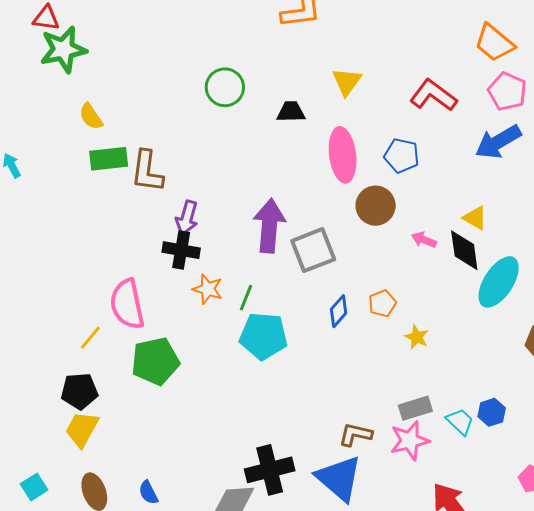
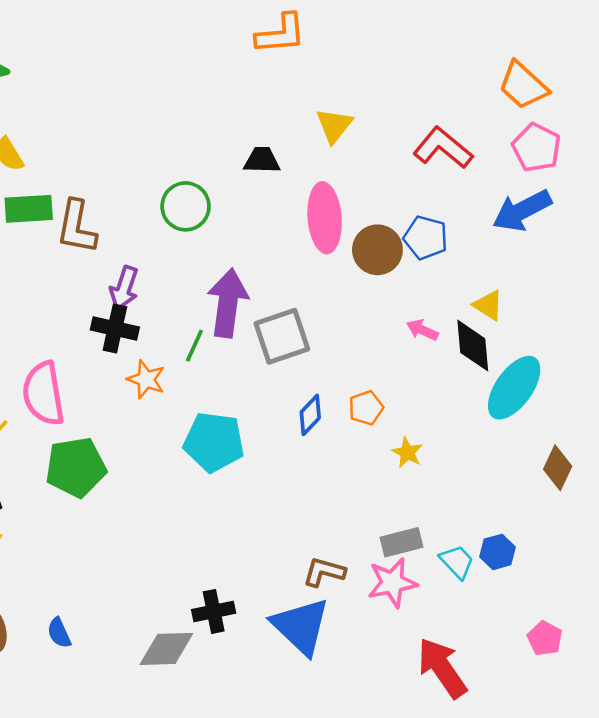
green circle: (225, 87) -> (186, 206), moved
blue pentagon: (402, 156) -> (426, 238), moved
brown circle: (376, 206) -> (377, 250), moved
green line: (246, 298) -> (194, 346), moved
black cross: (270, 470) -> (214, 611), size x0.7

